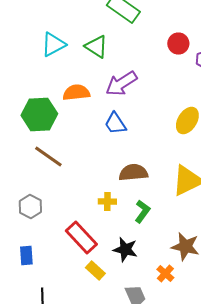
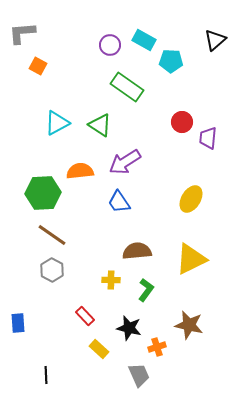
gray hexagon: (30, 206) -> (52, 270), moved
red rectangle: (81, 238) -> (85, 316), size x0.6
blue rectangle: (26, 256) -> (18, 323), moved
orange cross: (165, 274) -> (157, 347), moved, turned 30

